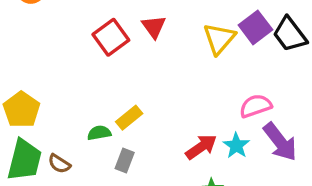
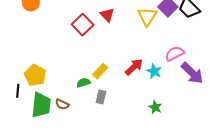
cyan star: (236, 146) -> (154, 71), moved
red arrow: (201, 147) -> (134, 67), moved

